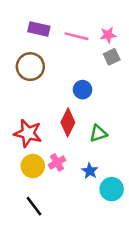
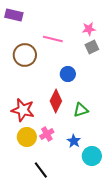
purple rectangle: (39, 29) -> (14, 15), moved
pink line: (76, 36) -> (53, 39), moved
black line: (34, 206) -> (41, 170), moved

